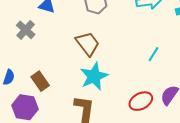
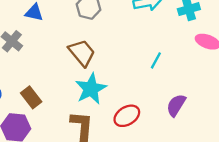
red ellipse: (141, 101) -> (127, 116), moved

